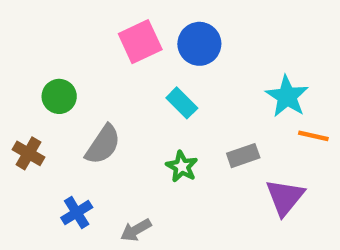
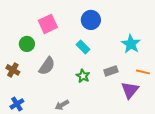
pink square: (140, 42) -> (48, 24), moved
orange line: (313, 136) -> (143, 72), moved
blue cross: (77, 213) -> (17, 104), moved

